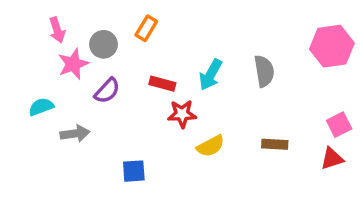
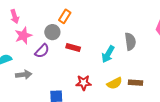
gray circle: (104, 44) -> (52, 32), moved
cyan arrow: (211, 75) -> (108, 54), moved
red star: (182, 114) -> (84, 83), moved
yellow semicircle: (211, 146) -> (115, 83), moved

